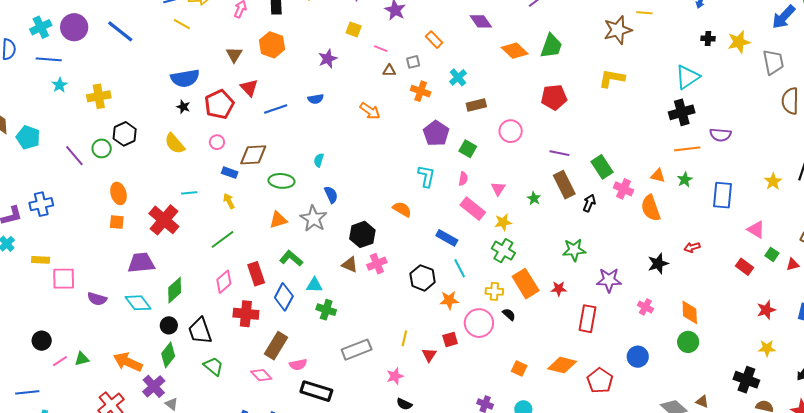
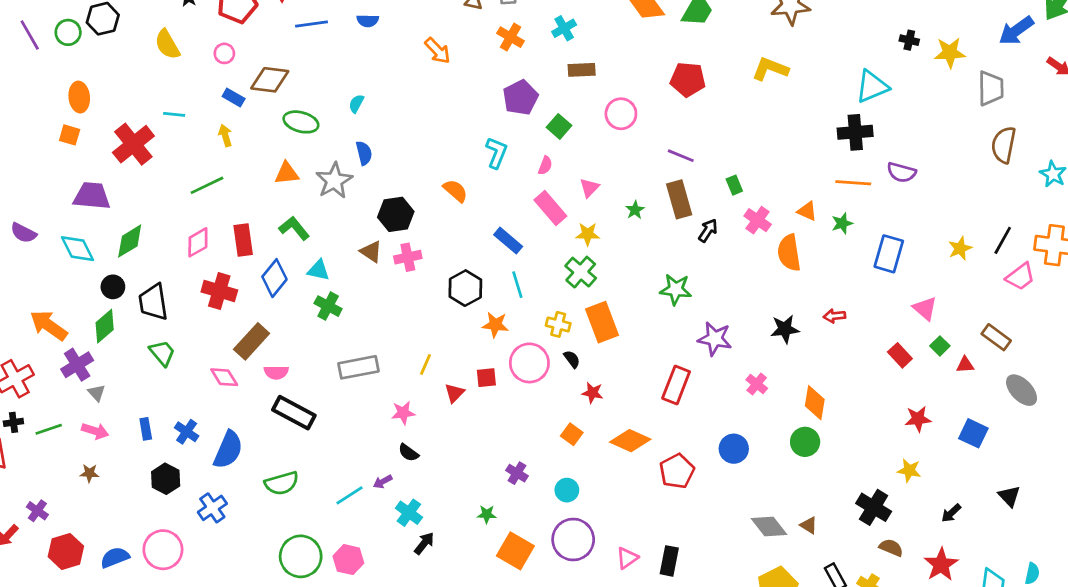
green rectangle: (602, 167) -> (734, 185), size x0.6
red star: (559, 289) -> (592, 393), moved

